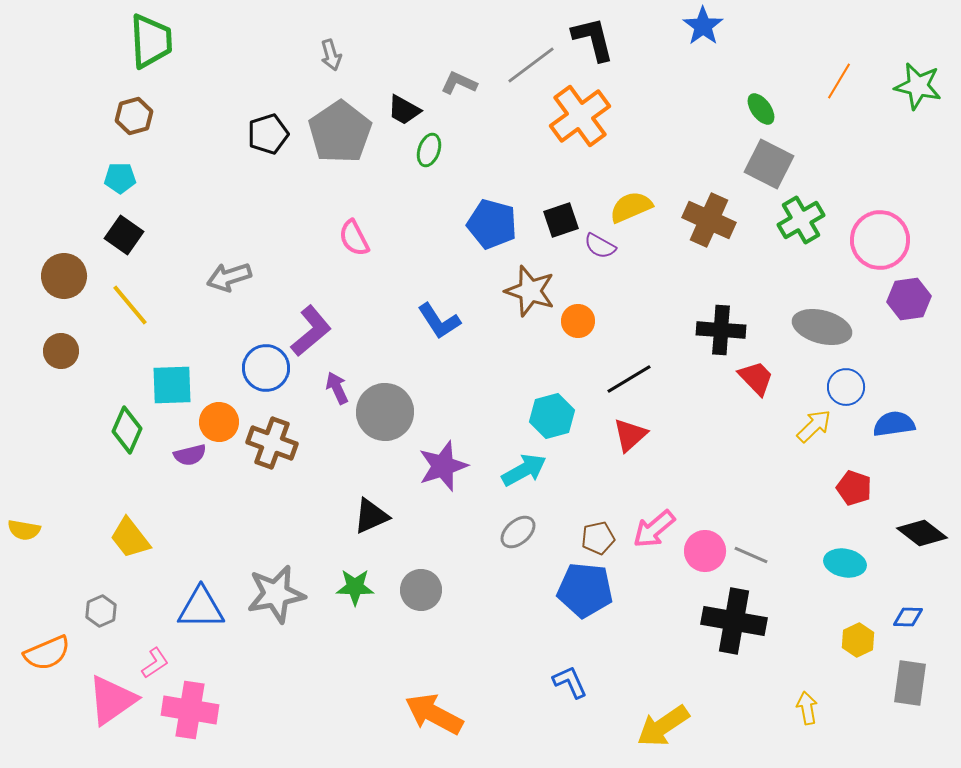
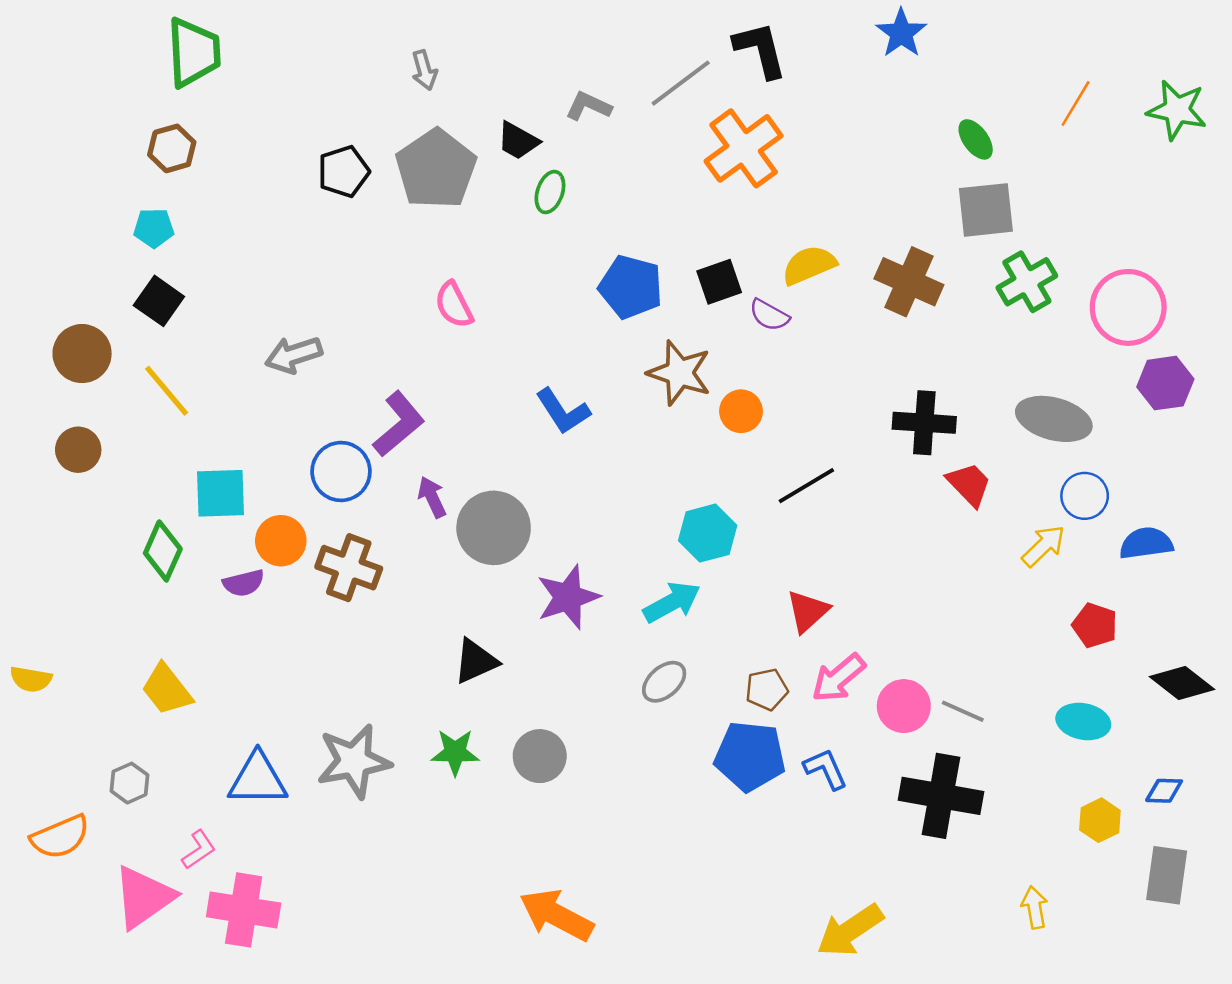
gray square: (769, 164) -> (986, 210), turned -33
red triangle: (630, 435) -> (808, 611), moved
blue L-shape: (570, 682) -> (826, 769), moved

